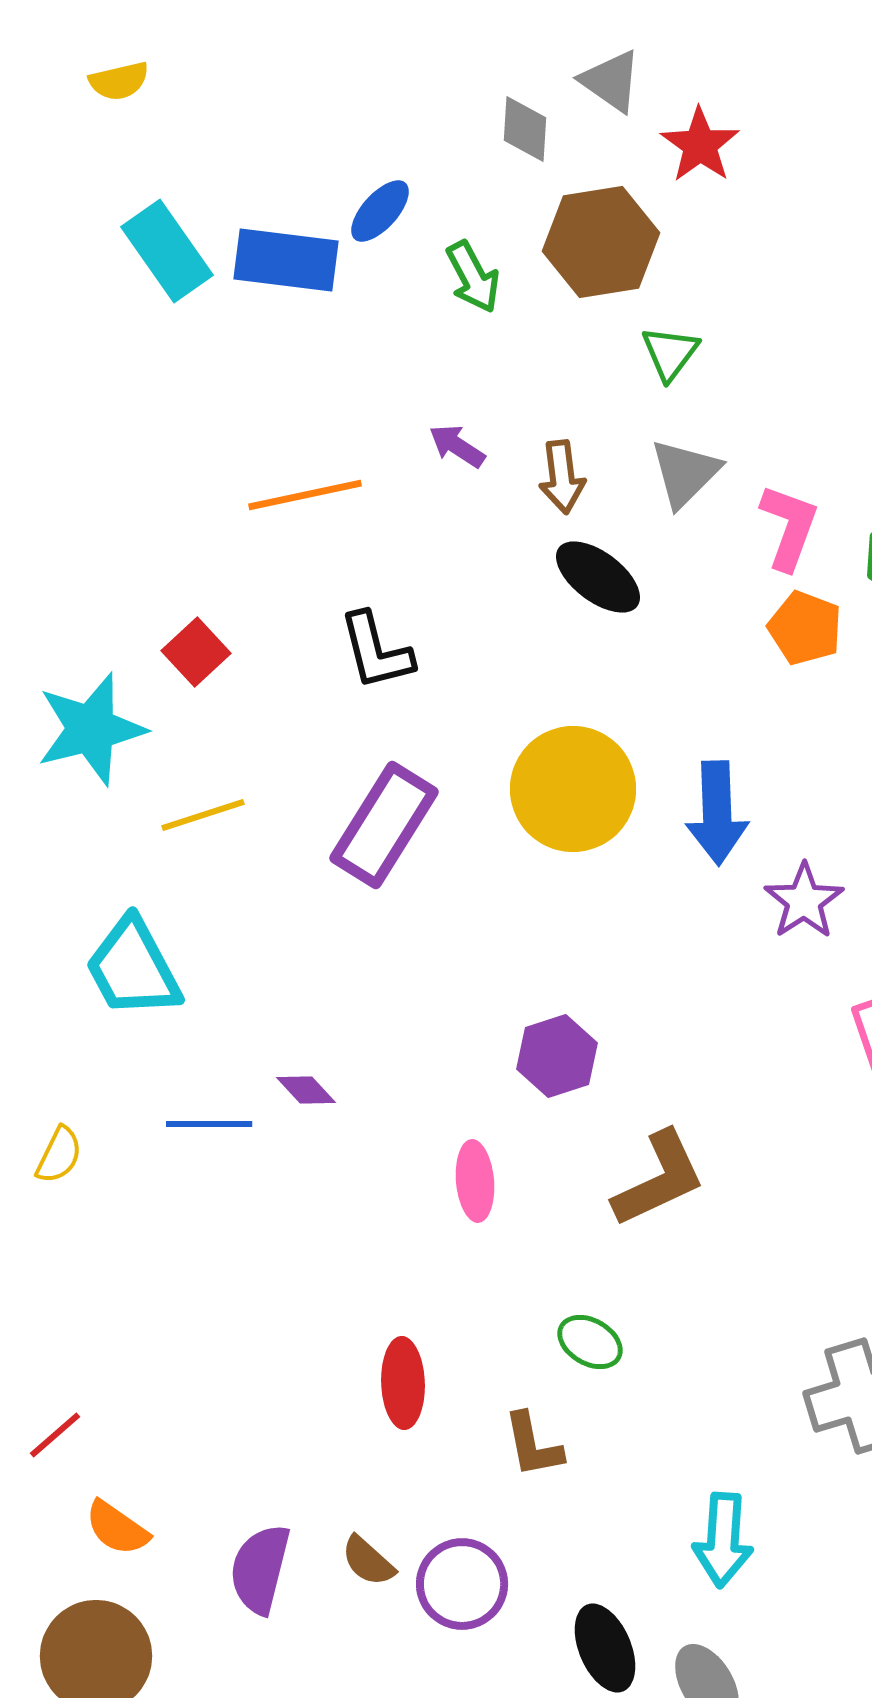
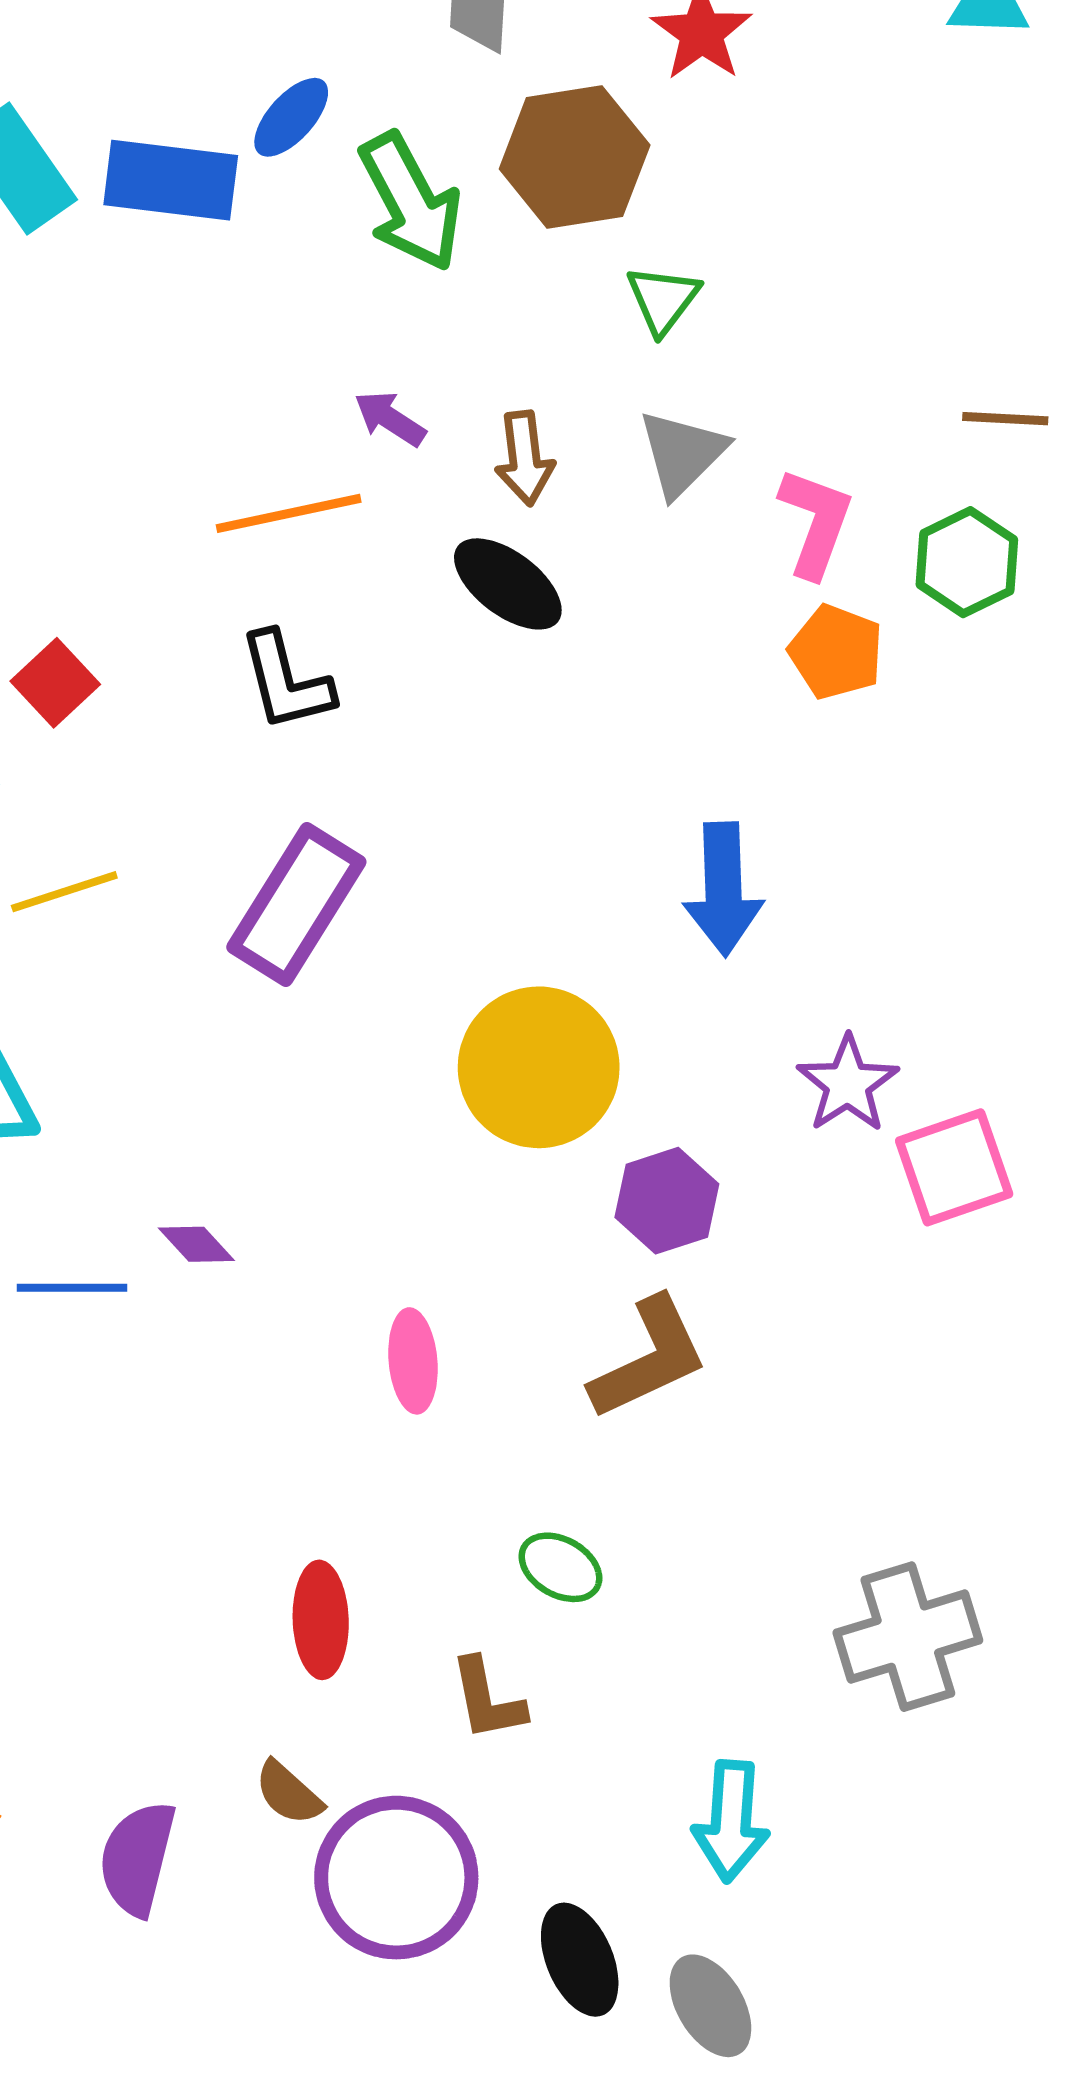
green arrow: (473, 277) -> (410, 202), size x1.5
orange line: (305, 495) -> (289, 513), moved
black ellipse: (598, 577) -> (508, 584), moved
yellow circle: (573, 789) -> (539, 1067), moved
purple star: (804, 901) -> (848, 1084), moved
purple hexagon: (557, 1056) -> (667, 1201), moved
brown semicircle: (368, 1561) -> (289, 1793), moved
purple circle: (462, 1584) -> (396, 1878), size x1.4

